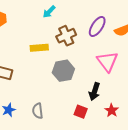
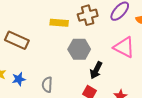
pink triangle: (107, 61) -> (124, 47), turned -35
black arrow: (95, 92) -> (96, 70), moved

